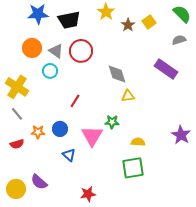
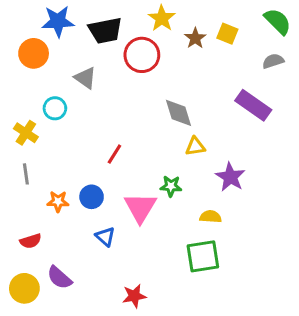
yellow square: (149, 22) -> (227, 34), turned -32
orange circle: (32, 48) -> (34, 53), moved
red circle: (81, 51) -> (142, 55), moved
cyan circle: (50, 71) -> (55, 108), moved
yellow cross: (17, 87) -> (26, 133), size x0.7
gray line: (17, 114) -> (26, 174), turned 32
purple star: (181, 135) -> (230, 177), moved
red semicircle: (17, 144) -> (30, 241), moved

